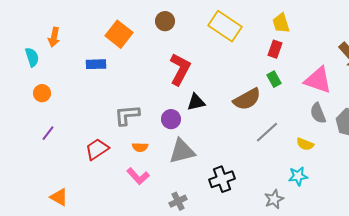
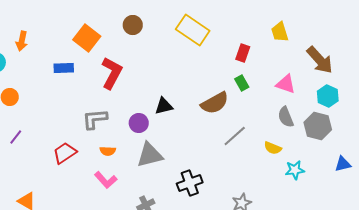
yellow trapezoid: (281, 23) -> (280, 32), moved
red L-shape: (180, 69) -> (112, 73), moved
pink triangle: (318, 80) -> (286, 84), size x0.7
cyan star: (298, 176) -> (295, 170), moved

